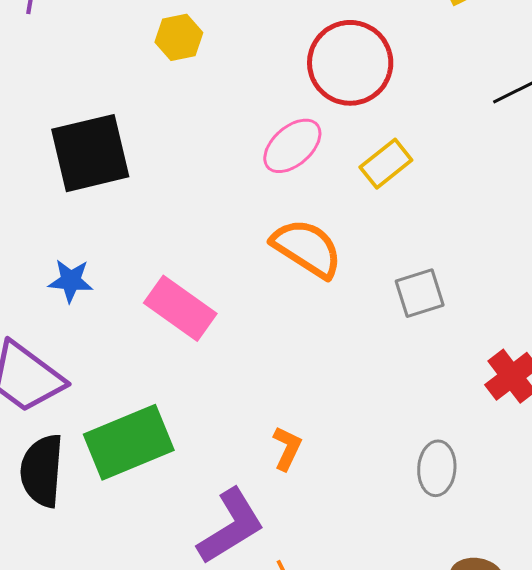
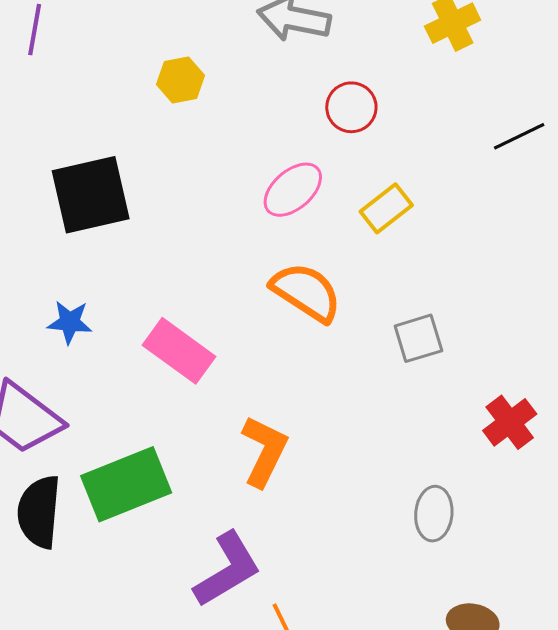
red circle: (350, 63) -> (351, 107), size x0.6
orange L-shape: (287, 448) -> (264, 451), moved, size x1.6

